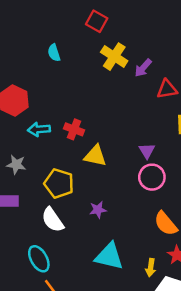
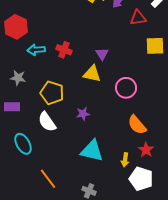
purple triangle: (147, 151) -> (102, 54), moved
yellow triangle: (95, 156) -> (92, 74), moved
cyan ellipse: (39, 259) -> (23, 144), moved

